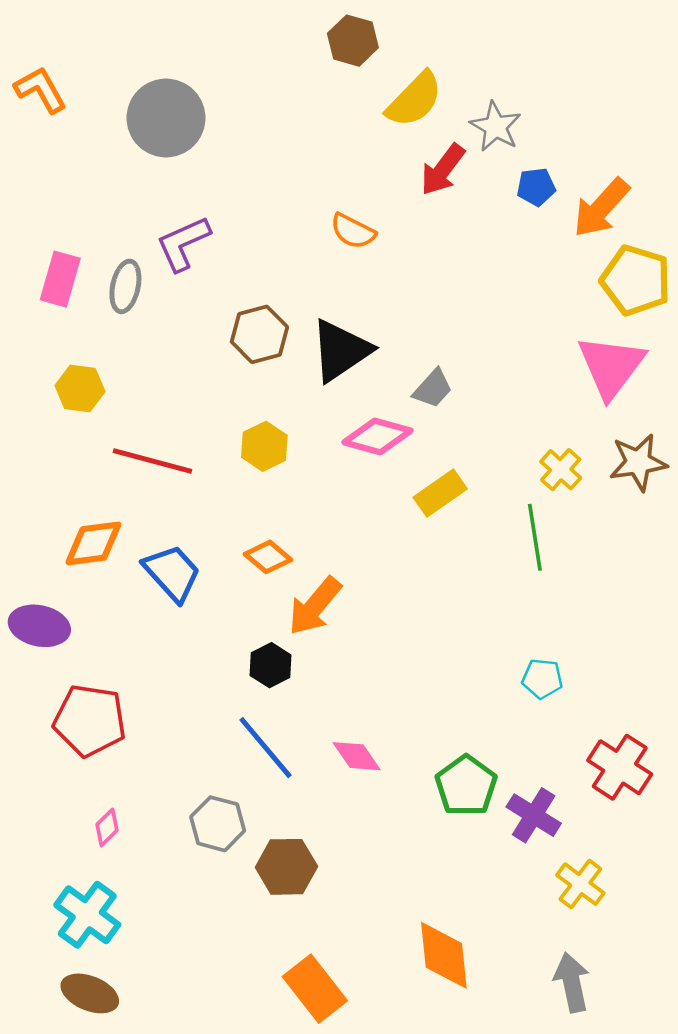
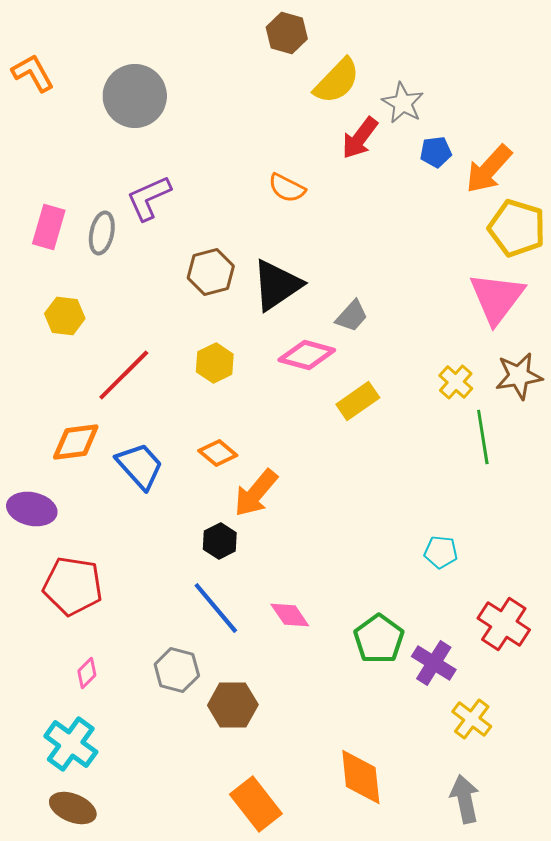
red line: (152, 461) -> (124, 375), turned -60
green line: (535, 537) -> (483, 437), moved

